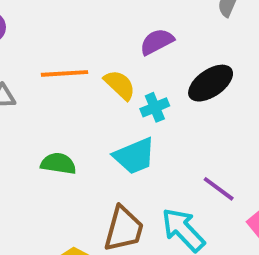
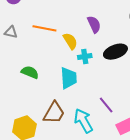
purple semicircle: (157, 42) -> (94, 24), turned 78
cyan trapezoid: (134, 156) -> (69, 78), turned -85

